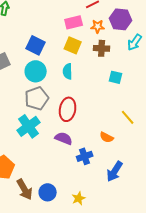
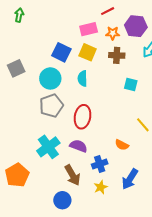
blue square: (36, 45) -> (61, 52), moved
cyan cross: (29, 126) -> (48, 147), moved
brown arrow: (25, 189) -> (72, 175), moved
yellow star: (79, 198) -> (101, 187), moved

